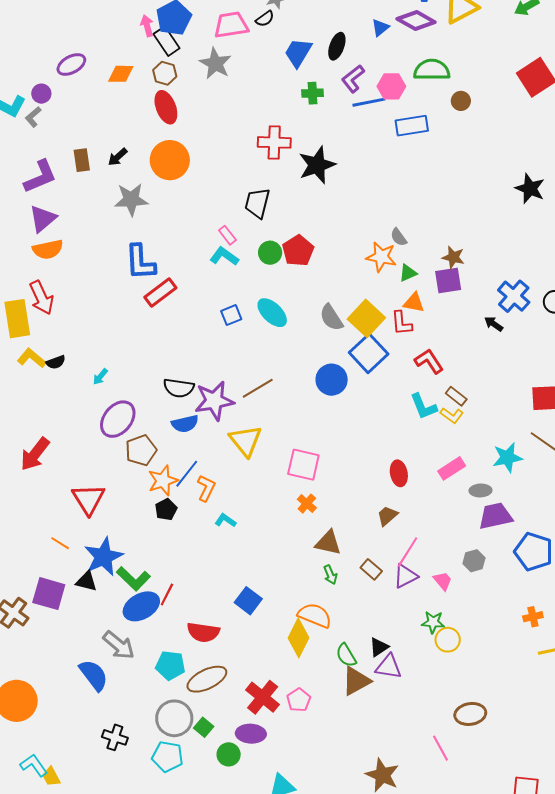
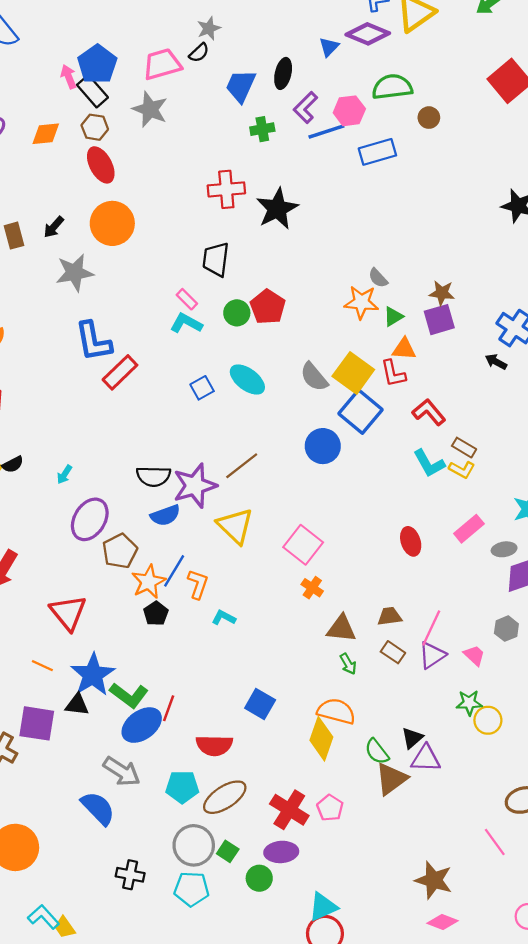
pink square: (303, 465) -> (303, 545), turned 32
brown trapezoid: (387, 516) -> (390, 616), moved, turned 40

